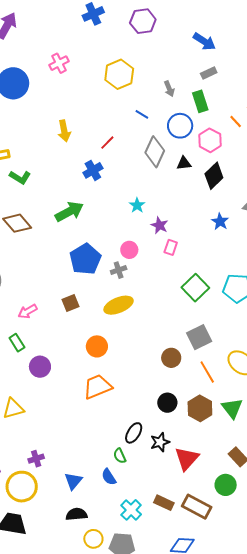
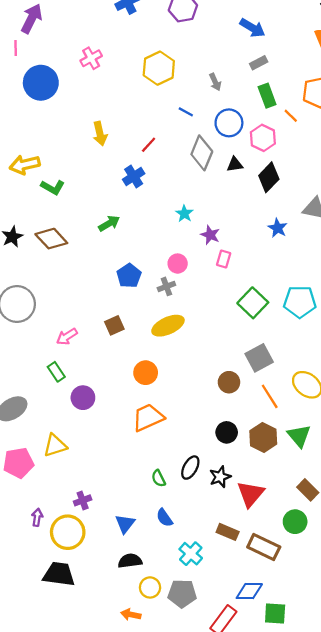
green rectangle: (200, 101) -> (267, 96), moved
green arrow: (69, 212) -> (109, 223), size x0.7
blue pentagon: (85, 259) -> (129, 276), size x0.7
green semicircle: (120, 456) -> (159, 478), moved
brown rectangle: (164, 503) -> (228, 532), moved

